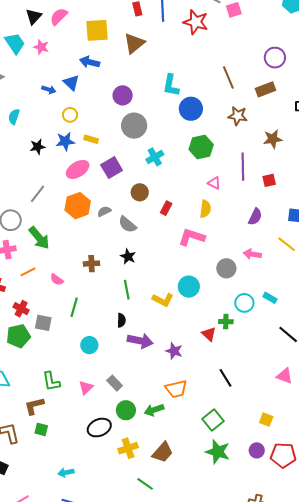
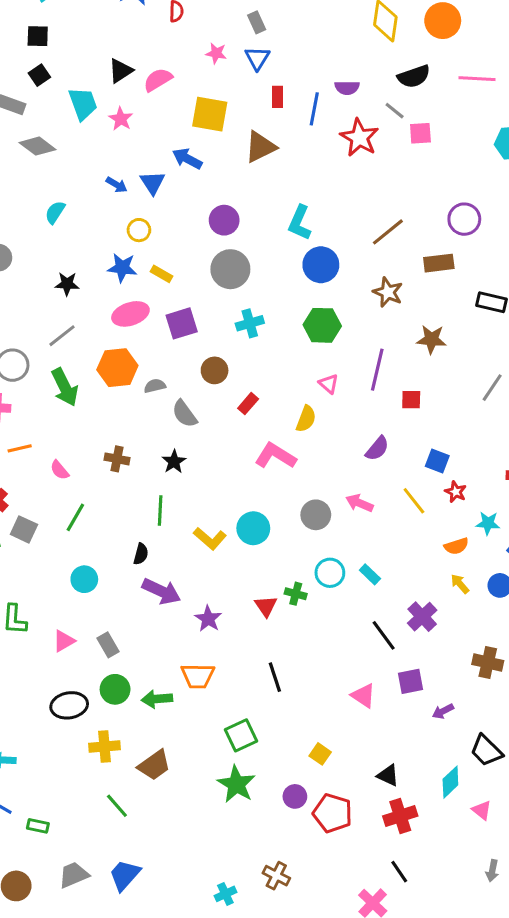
brown line: (228, 77) -> (388, 232), turned 60
black star: (38, 147) -> (67, 284), moved
green arrow: (39, 238) -> (65, 387), moved

